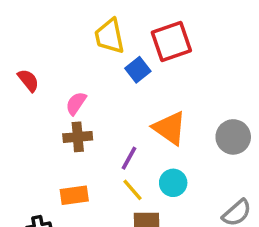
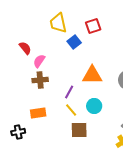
red square: (171, 42) -> (93, 26), size x0.7
red semicircle: (28, 80) -> (25, 48), moved
orange triangle: (170, 128) -> (92, 75), turned -35

